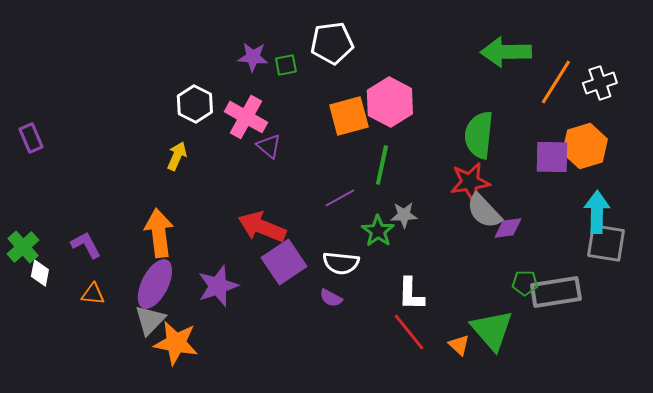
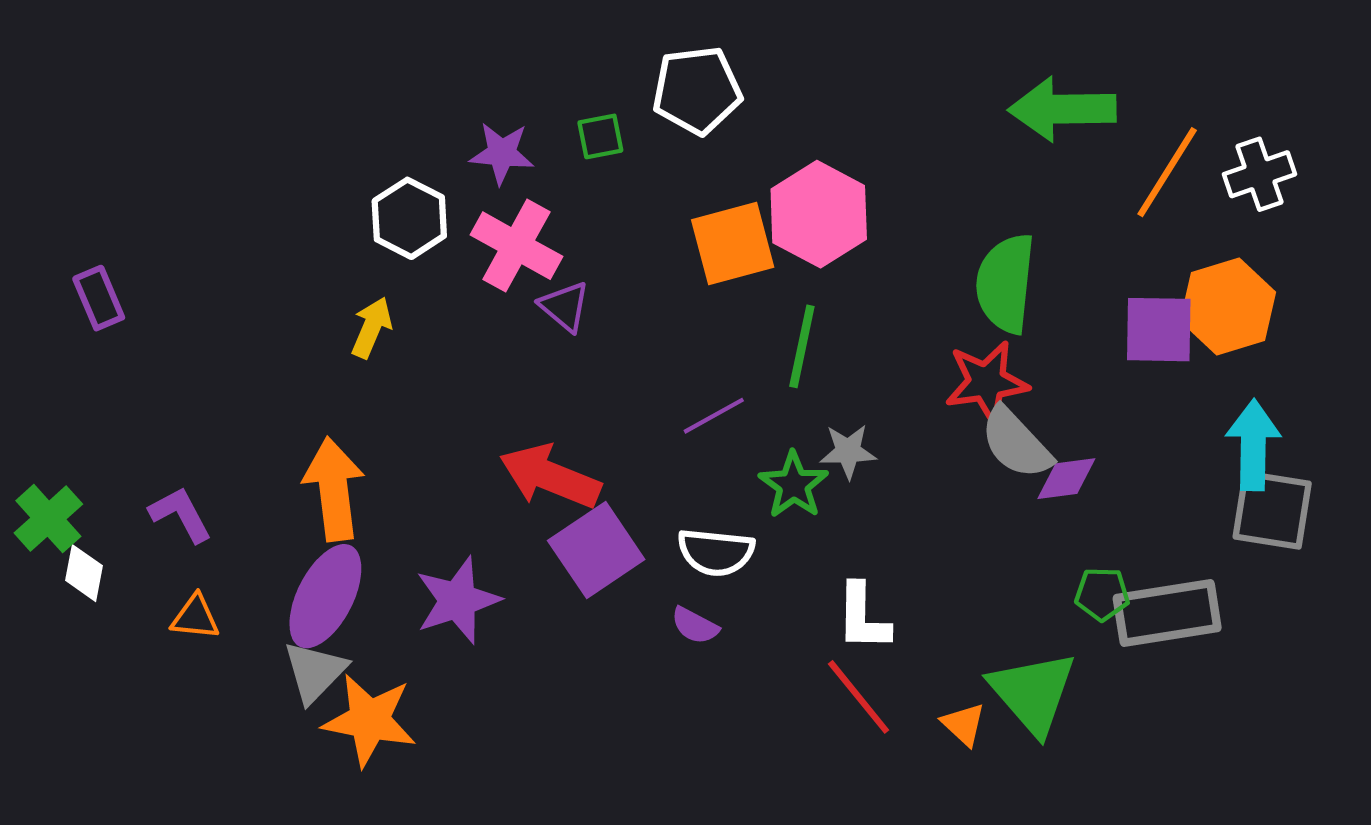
purple star: (253, 57) -> (502, 153), moved
purple rectangle: (31, 138) -> (99, 298), moved

